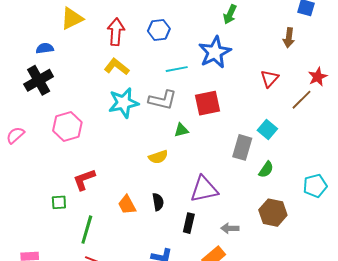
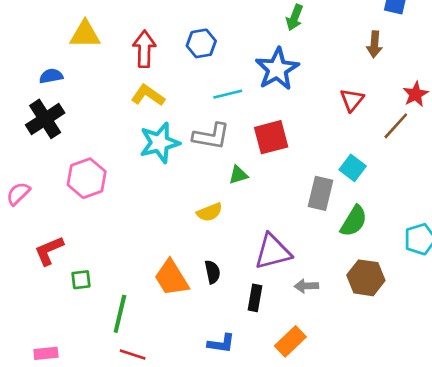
yellow triangle: (72, 18) -> (85, 34), turned 30
green semicircle: (266, 170) -> (354, 221), size x1.4
red L-shape: (84, 180) -> (49, 251), moved
orange trapezoid: (127, 205) -> (171, 278), size x1.4
gray arrow: (230, 228) -> (306, 286), moved

